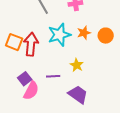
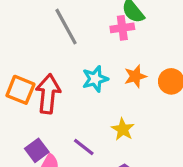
cyan star: (59, 35) -> (95, 79), size x0.7
purple line: (53, 76) -> (84, 147), turned 40

